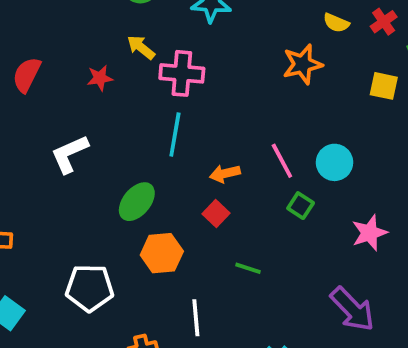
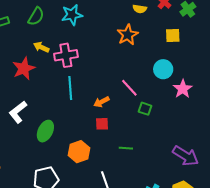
red star: (100, 78) -> (24, 68), size x1.6
cyan circle: (335, 162) -> (163, 69), moved
green ellipse: (137, 202) -> (45, 131), moved
red square: (216, 214) -> (102, 124), turned -32
pink star: (369, 233) -> (183, 89), moved

